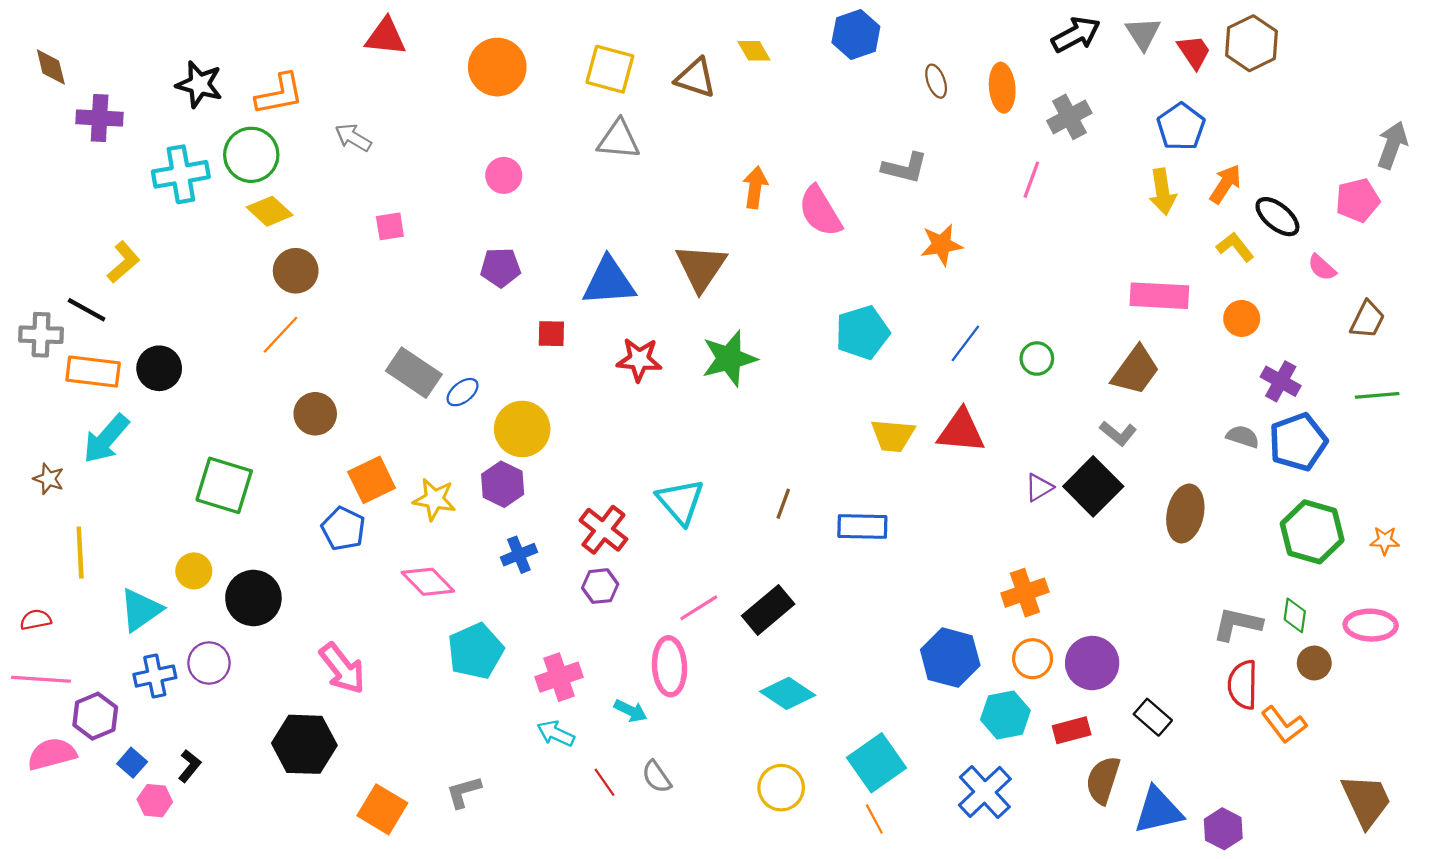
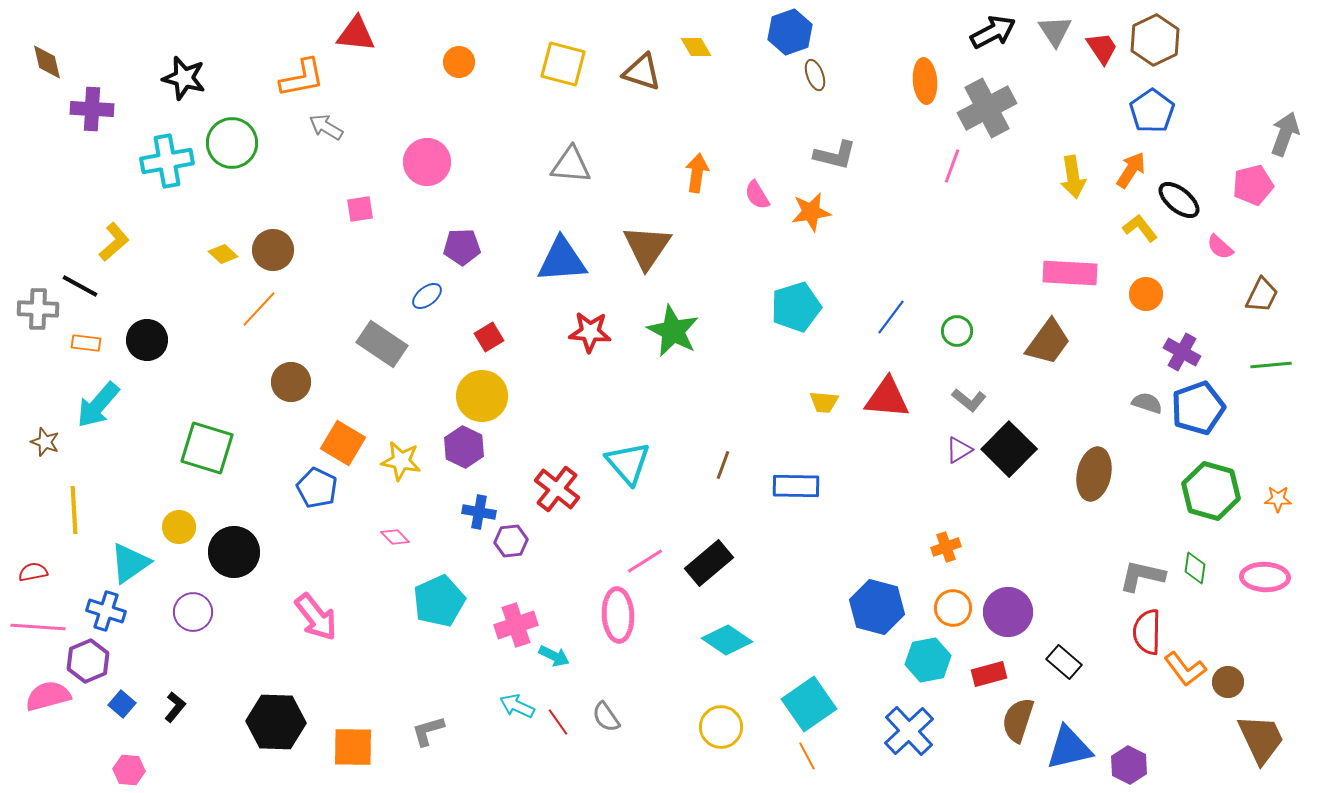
orange circle: (497, 67) -> (459, 62), size x0.6
brown ellipse: (936, 81) -> (815, 75), moved
orange L-shape: (279, 94) -> (302, 78), moved
gray cross: (1069, 117) -> (987, 108), size x1.4
blue pentagon: (1181, 127) -> (1152, 111), moved
gray triangle: (619, 140) -> (571, 165), moved
pink circle: (504, 175) -> (427, 162), moved, size x1.4
yellow diamond: (270, 211) -> (223, 254), moved, size x0.7
pink semicircle: (820, 211) -> (757, 195), size x0.6
orange star: (942, 245) -> (811, 212), moved
red square: (551, 334) -> (489, 337), moved, turned -32
green star: (729, 359) -> (673, 331), turned -30
orange rectangle: (93, 372) -> (86, 343), size x0.6
blue ellipse: (463, 392) -> (427, 296), moved
gray L-shape: (1118, 433) -> (969, 400), moved
yellow trapezoid: (893, 435) -> (824, 402), size x0.7
orange square: (372, 480) -> (343, 443), turned -33
blue cross: (519, 555) -> (479, 512), turned 32
pink diamond: (428, 582) -> (395, 537), size x0.6
purple hexagon: (600, 586) -> (511, 541), moved
orange cross: (1025, 593) -> (946, 547), size x0.7
brown circle: (1314, 663) -> (1228, 682), moved
blue cross: (155, 676) -> (106, 611), moved, turned 30
cyan arrow: (631, 711) -> (554, 656), moved
cyan arrow: (556, 733) -> (517, 706), moved
black hexagon: (304, 744) -> (276, 722), moved
pink hexagon: (155, 801) -> (129, 770), moved
orange square: (382, 809) -> (353, 747), turned -30

